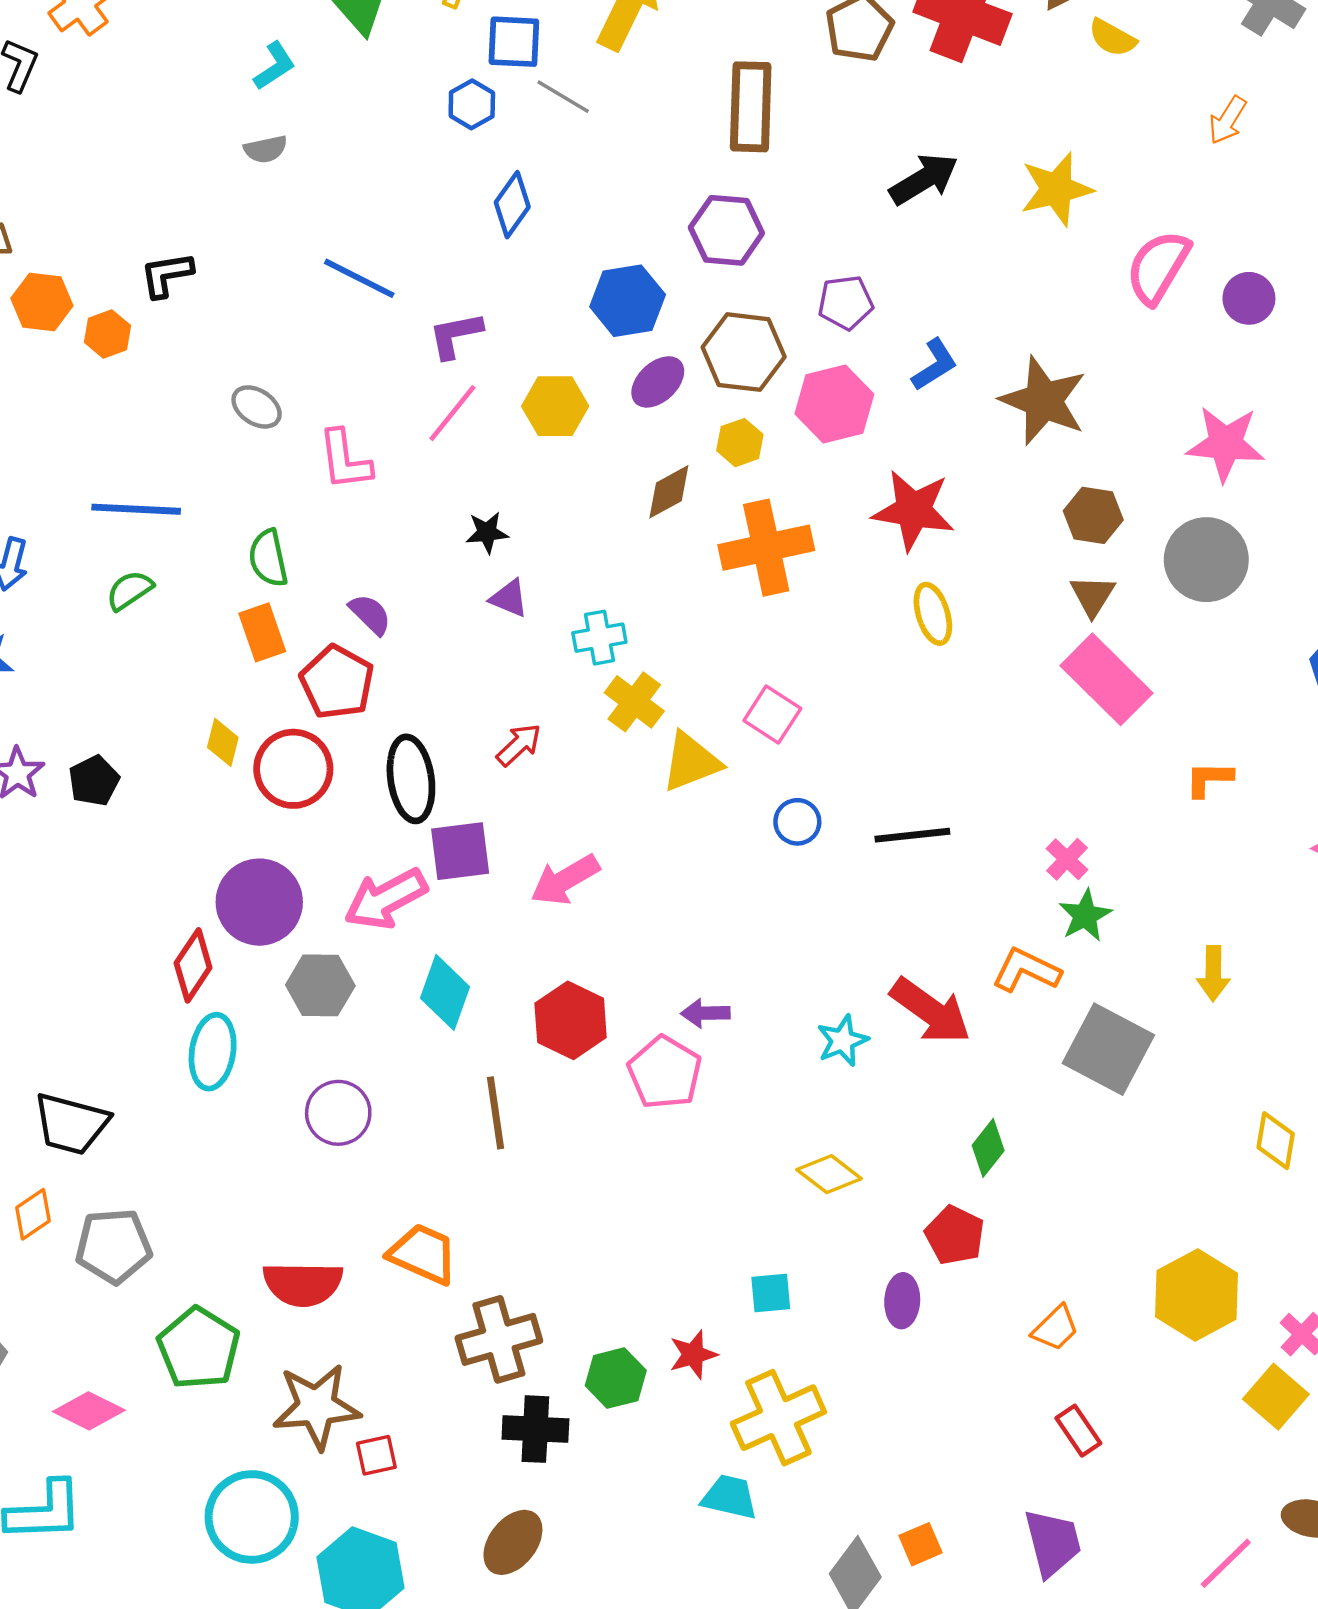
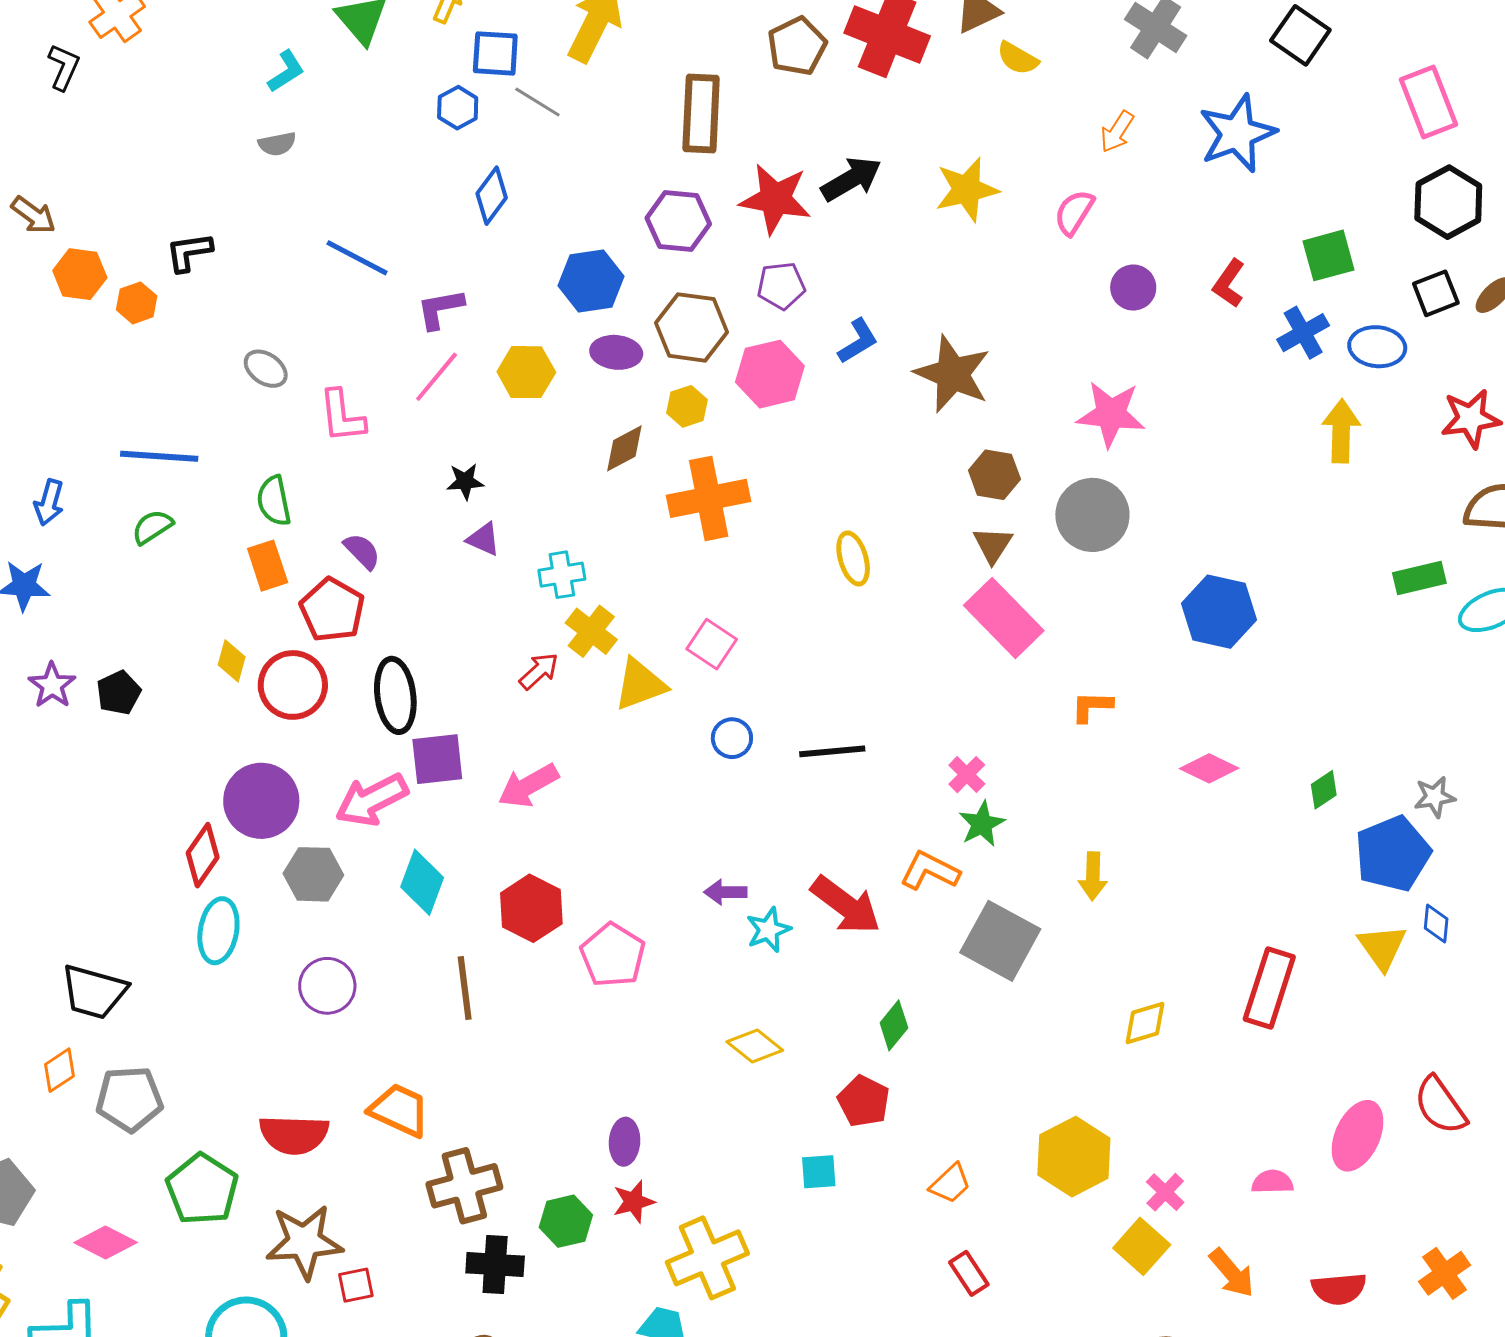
pink semicircle: (1158, 267) -> (1074, 212), moved, size x0.7
purple ellipse: (658, 382) -> (616, 352), turned 48
red star: (913, 510) -> (775, 199), moved
red arrow: (519, 745) -> (539, 671), moved
purple arrow: (705, 1013) -> (725, 892), moved
yellow diamond: (1276, 1141) -> (1145, 1023), turned 63
cyan square: (771, 1293) -> (819, 1172), moved
purple ellipse: (902, 1301) -> (625, 1142), moved

